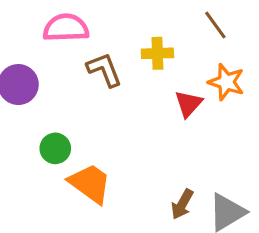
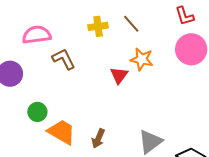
yellow cross: (157, 53) -> (98, 26), moved
brown arrow: (182, 204) -> (98, 138), moved

